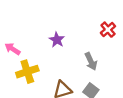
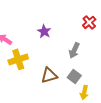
gray arrow: (91, 61) -> (74, 50), turned 49

